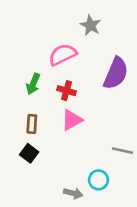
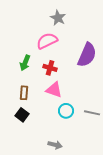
gray star: (90, 25) -> (58, 18), moved
pink triangle: (72, 120) -> (54, 90), turned 48
cyan circle: (98, 180) -> (66, 111), moved

